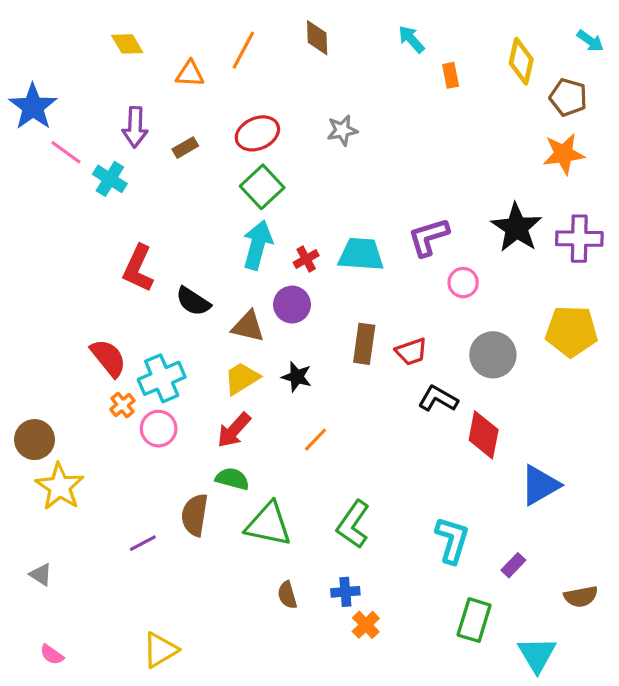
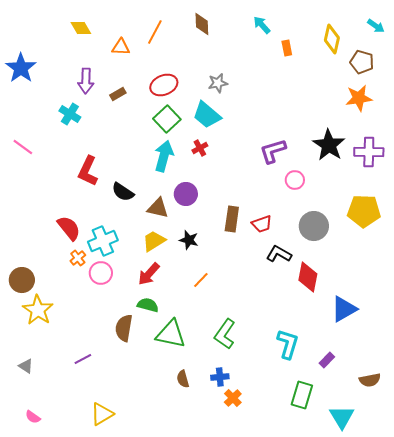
pink line: (66, 152) -> (23, 147), moved
cyan trapezoid: (361, 254) -> (207, 115), moved, turned -144
red cross: (306, 259) -> (200, 148), moved
purple line: (143, 543) -> (83, 359), moved

